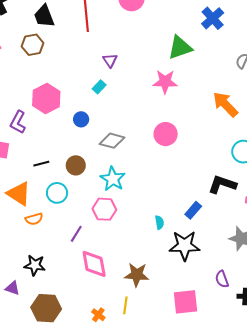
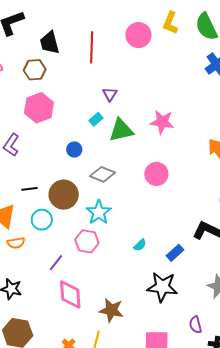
green triangle: (180, 48) -> (121, 130), moved
pink hexagon: (46, 99) -> (39, 108), moved
brown circle: (76, 165) -> (64, 195), size x1.5
cyan semicircle: (159, 222) -> (140, 245), moved, turned 48

